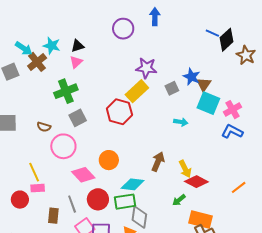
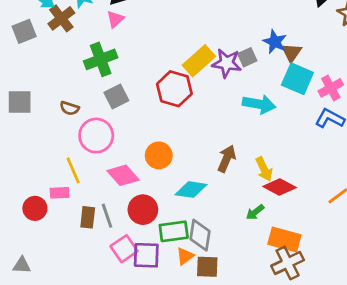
purple star: (146, 68) -> (227, 63), moved
cyan arrow: (181, 122) -> (259, 104), size x1.6
yellow line: (34, 172) -> (73, 170), moved
green rectangle: (125, 202) -> (174, 231), moved
brown rectangle: (53, 216) -> (88, 217), moved

